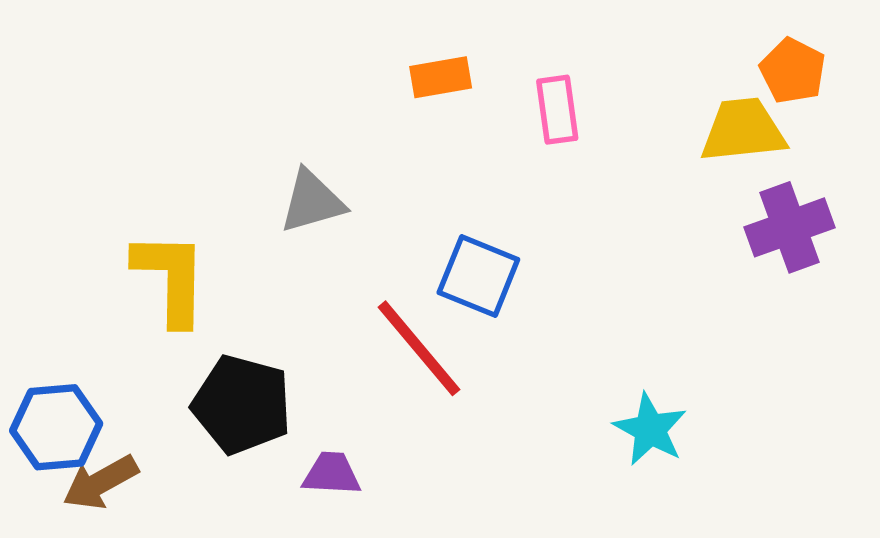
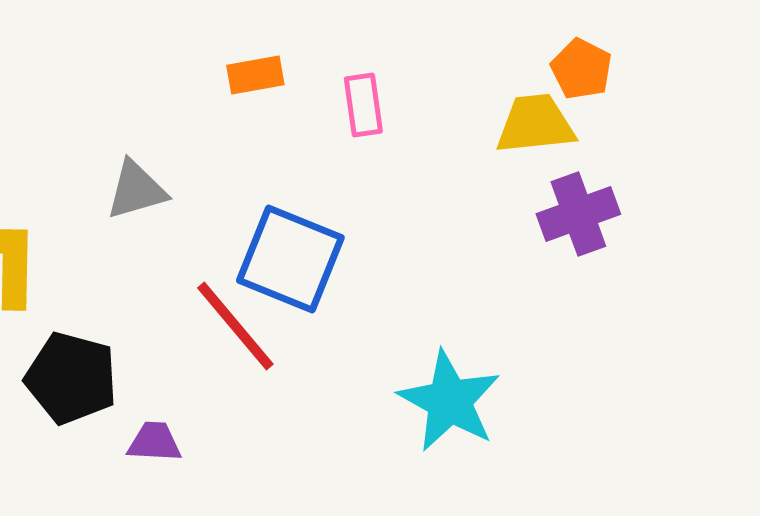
blue square: (478, 276) -> (290, 259), size x1.4
cyan star: (650, 429) -> (449, 401), size x1.5

